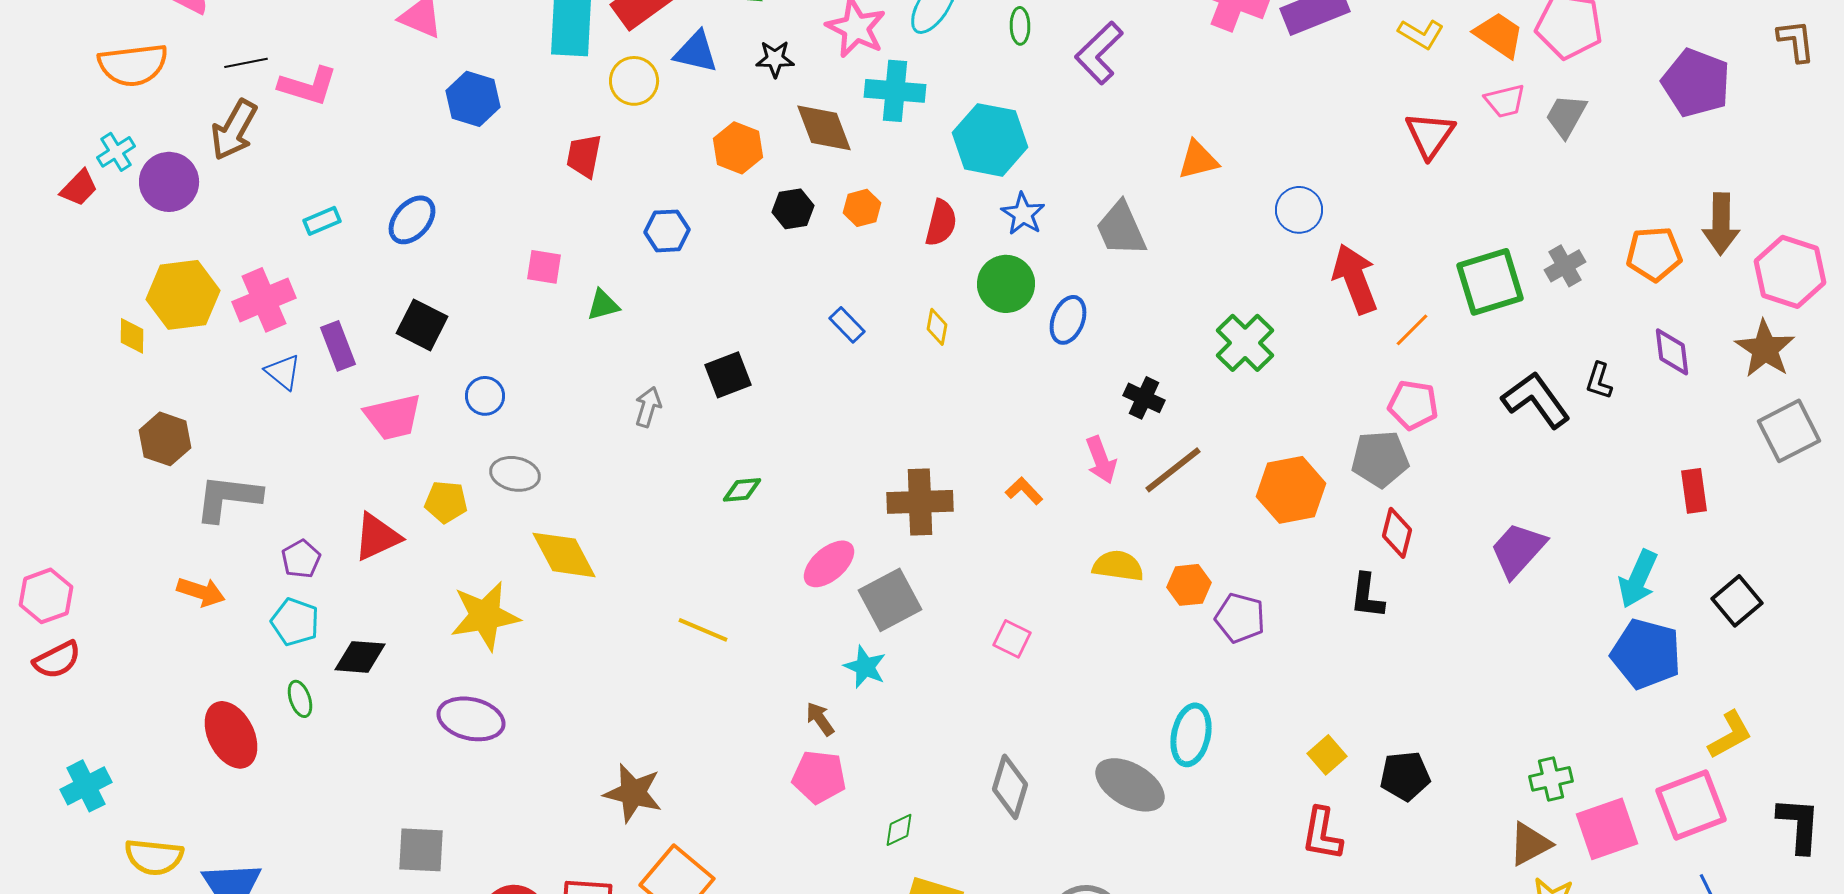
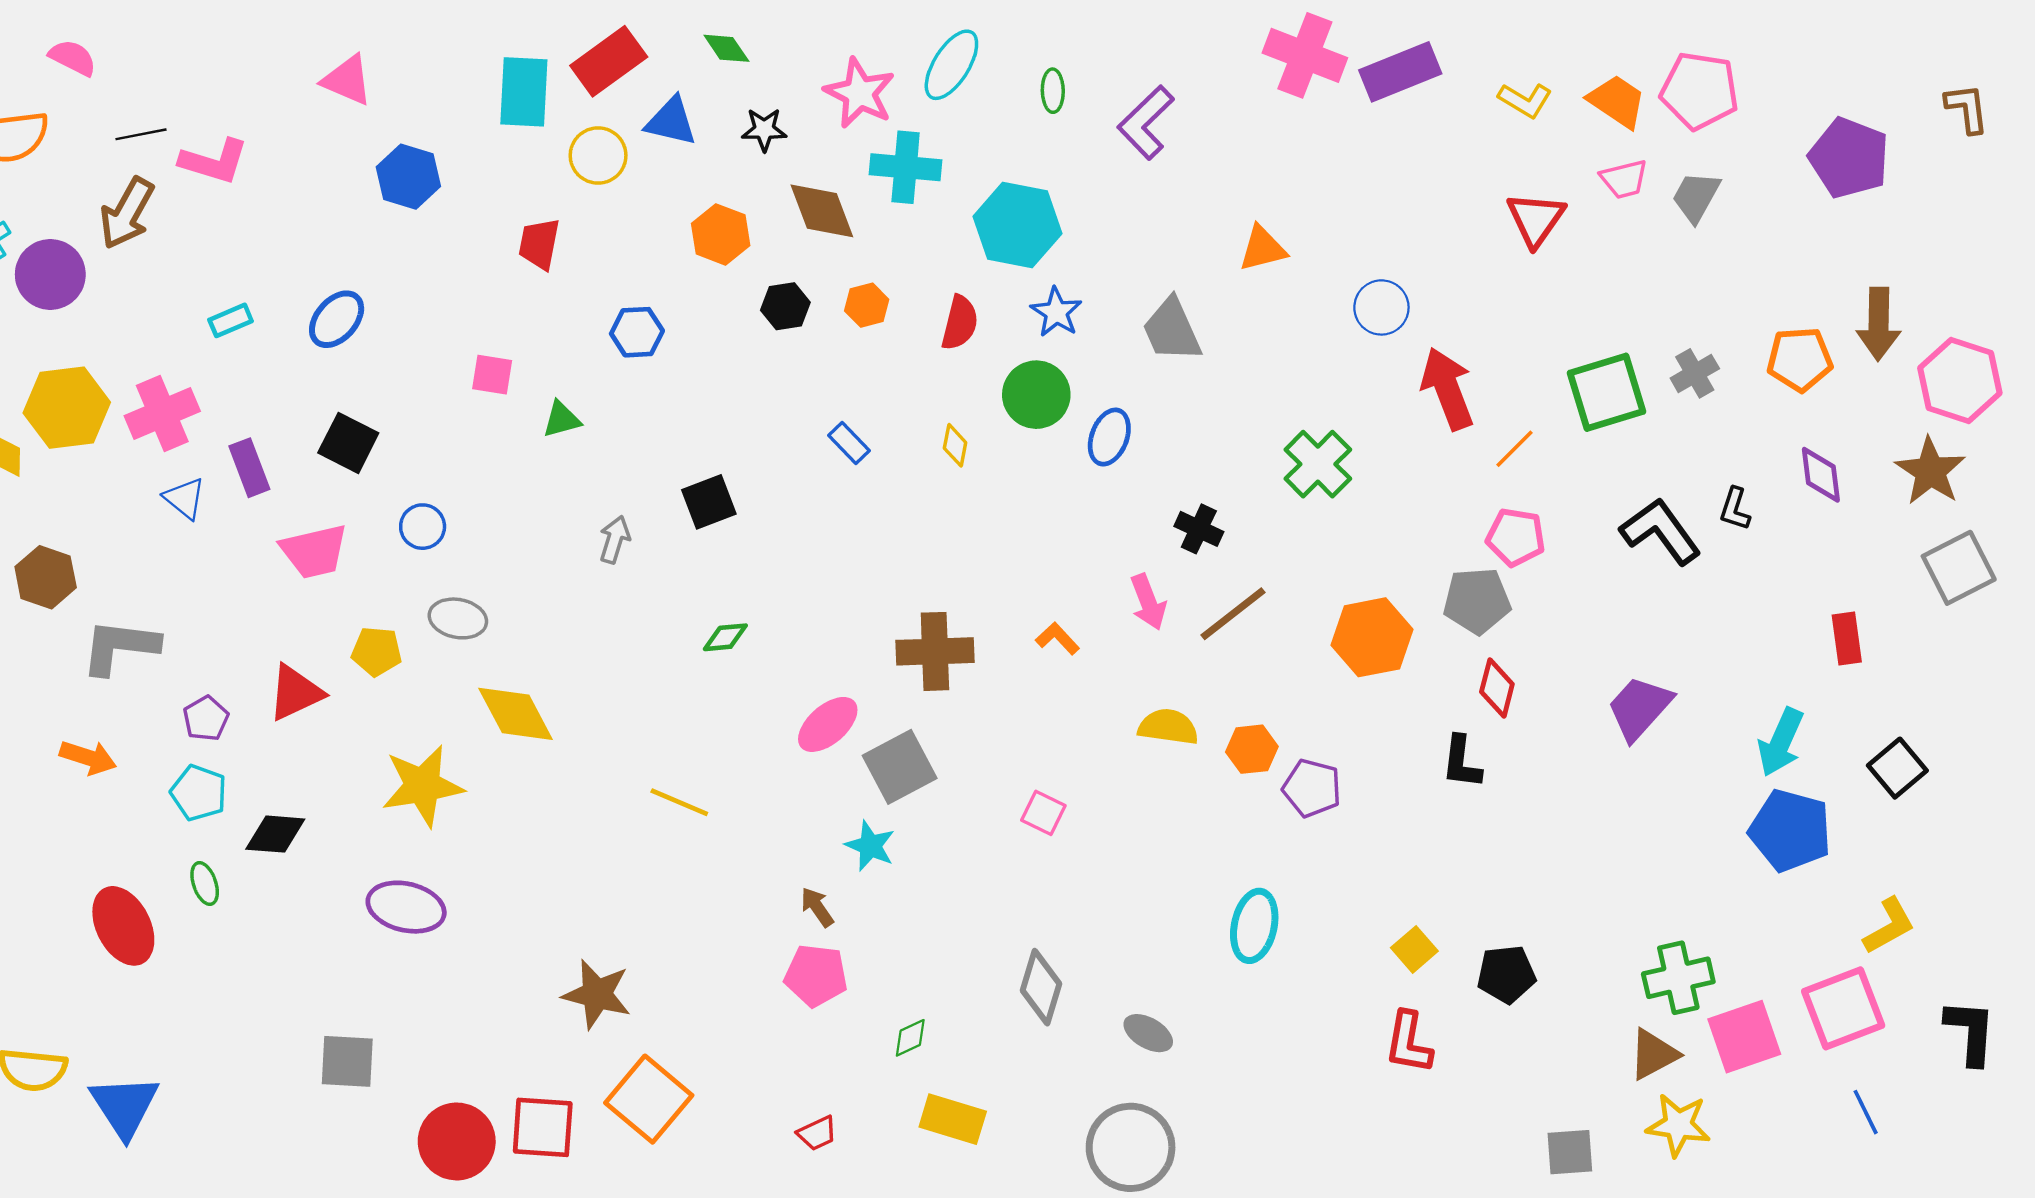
green cross: (1551, 779) -> (1678, 978), size x1.4
gray ellipse: (1130, 785) -> (1148, 1033), moved, size x0.6

